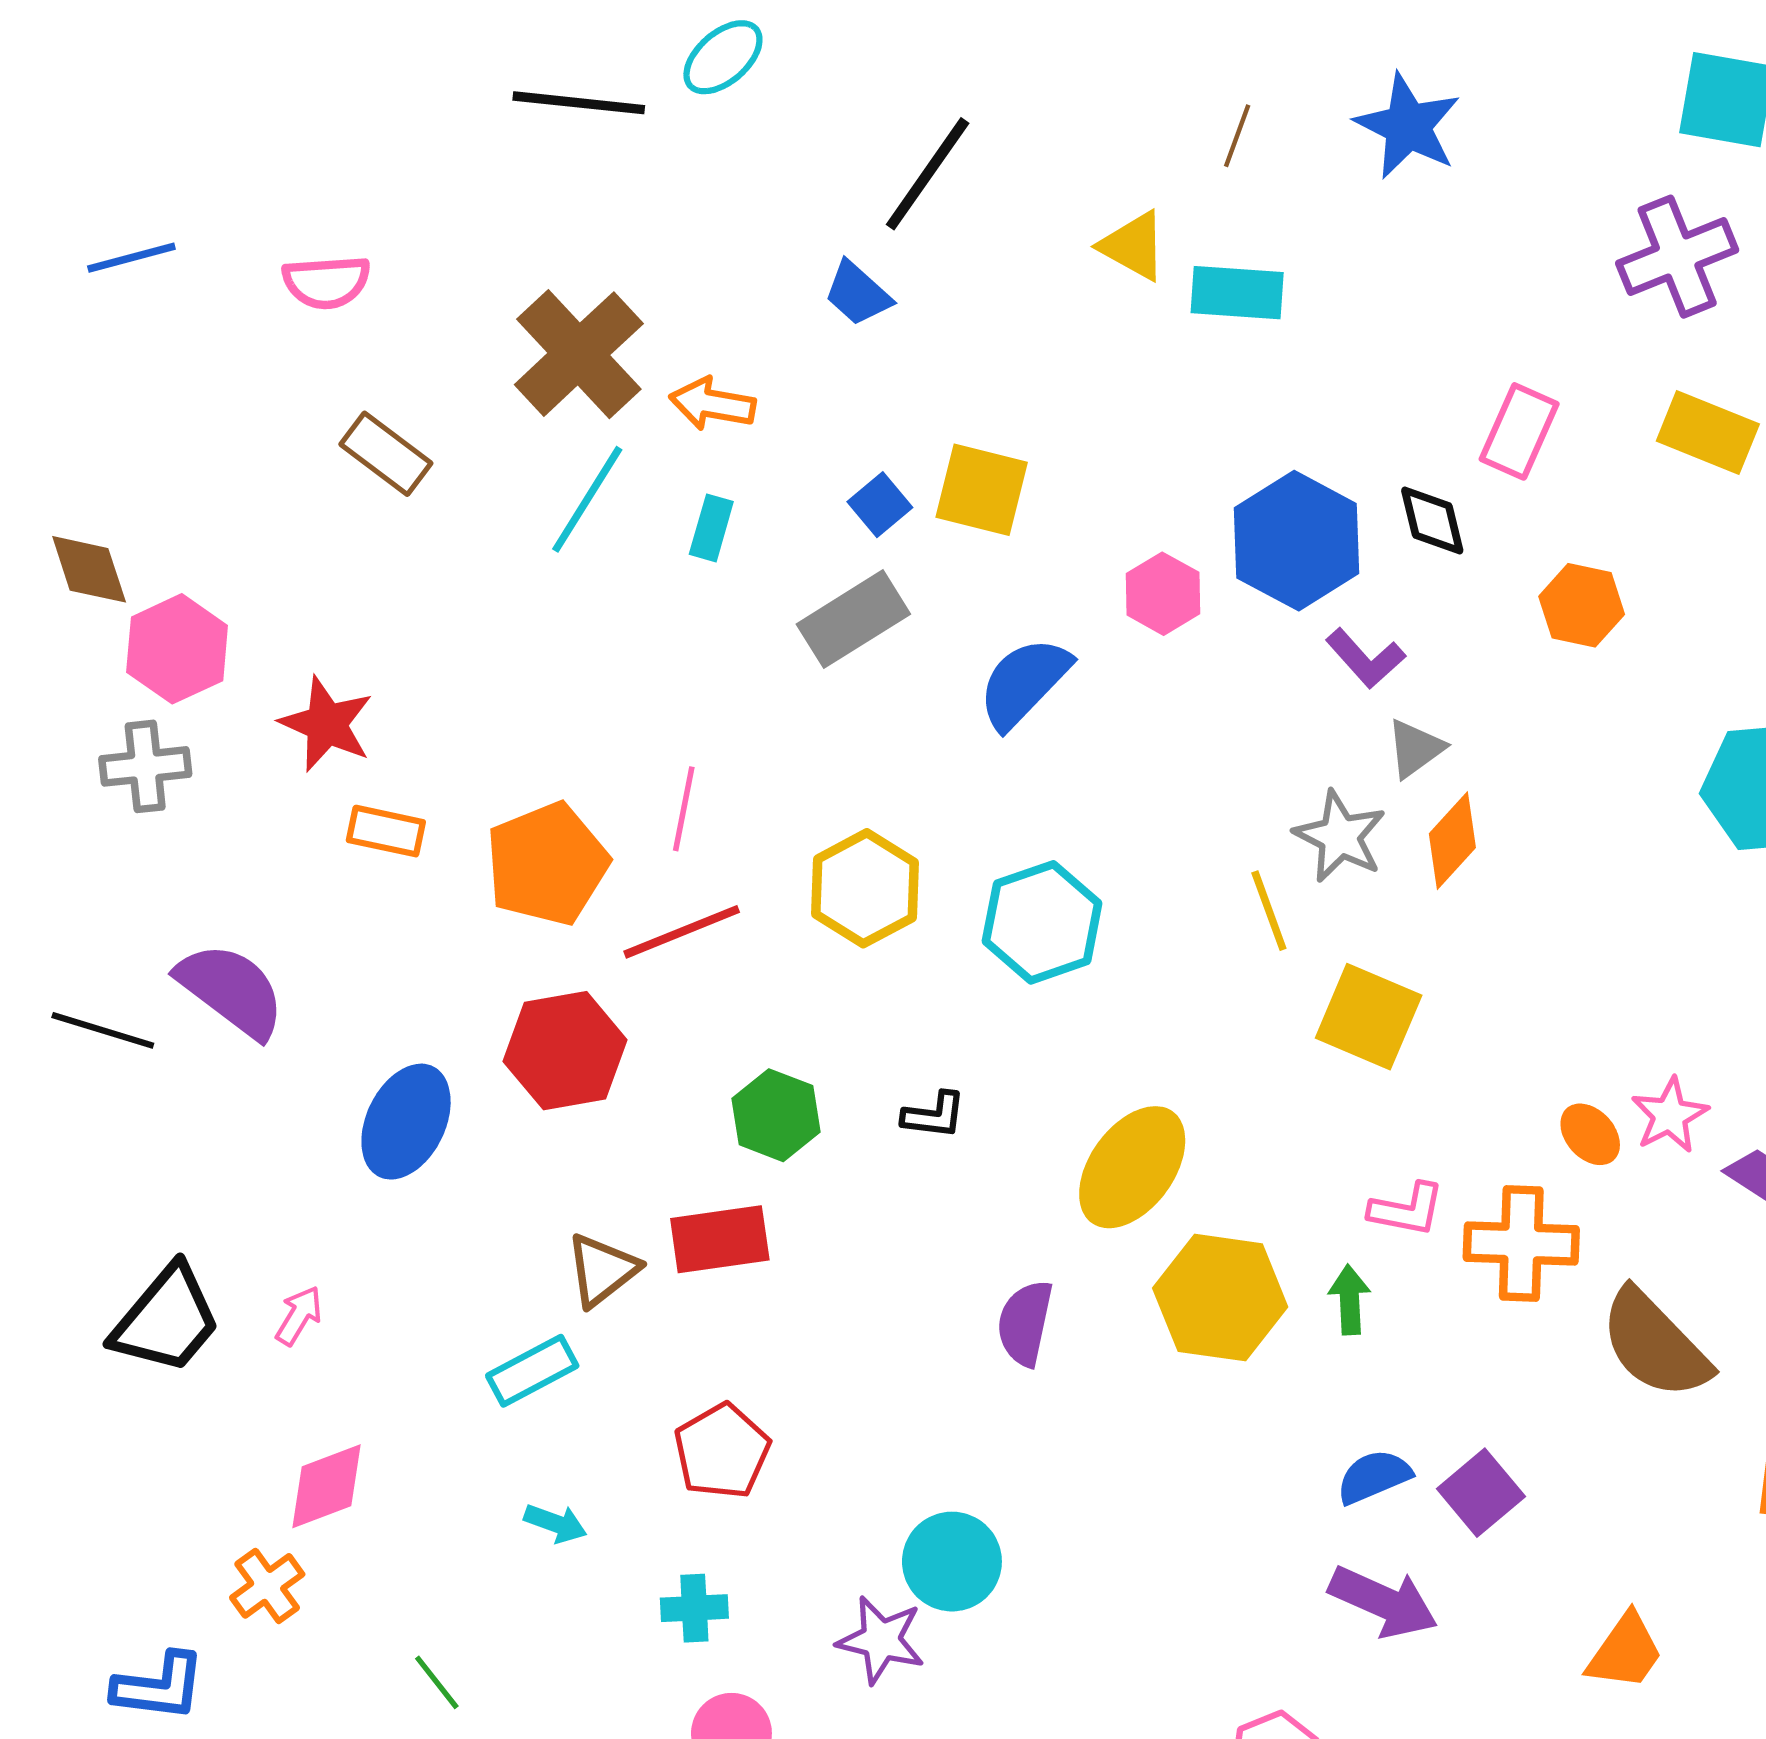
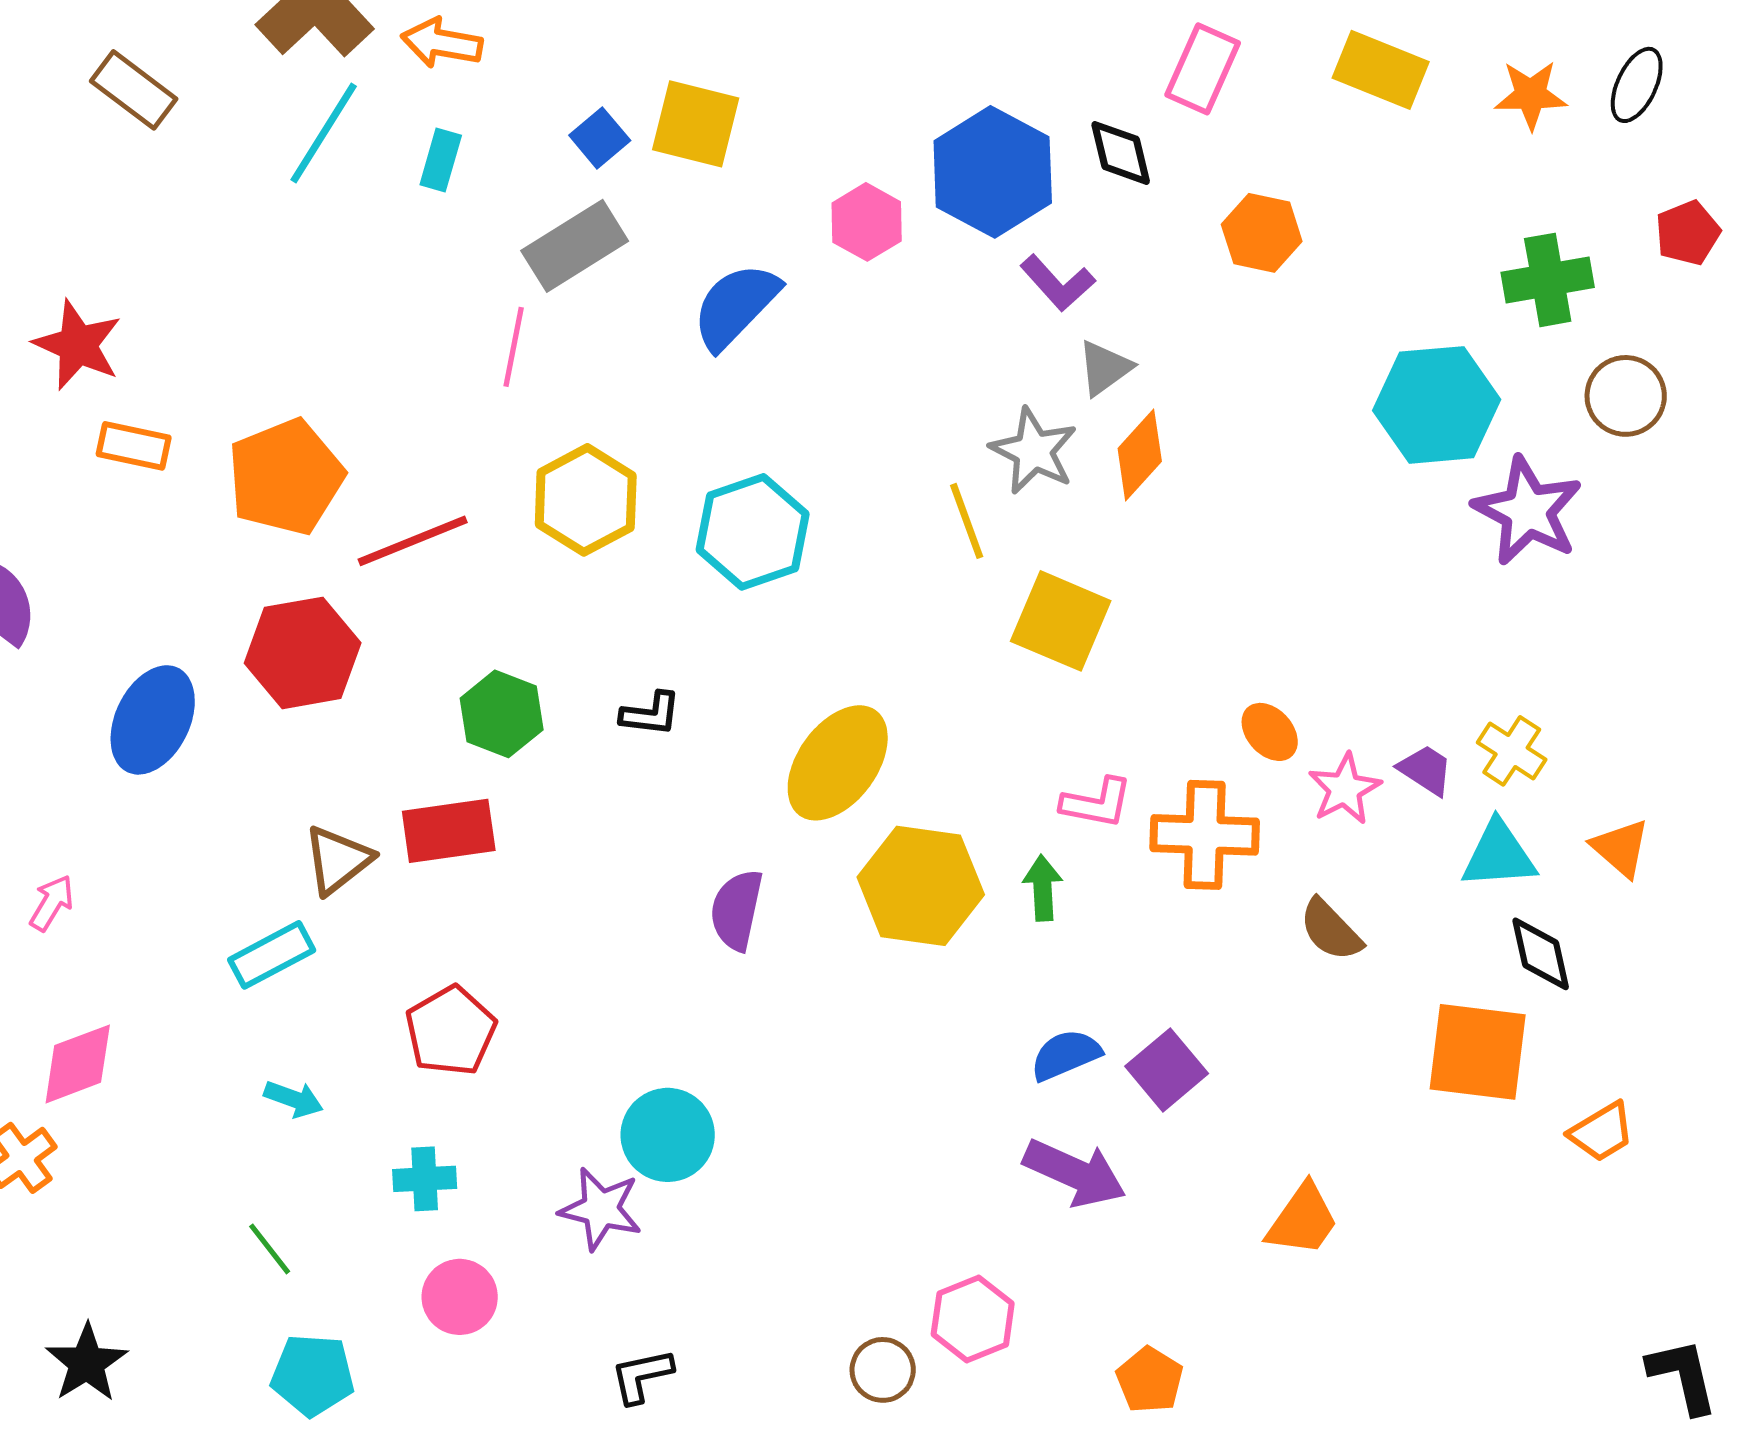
pink line: (684, 809) -> (514, 347), moved
pink star: (1670, 1115) -> (1345, 789), moved
brown semicircle: (1655, 1344) -> (1331, 930), size x0.6
green line: (437, 1682) -> (270, 1249), moved

